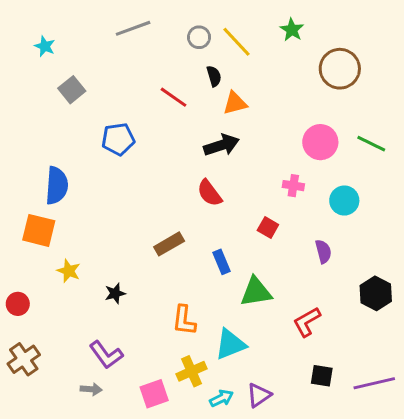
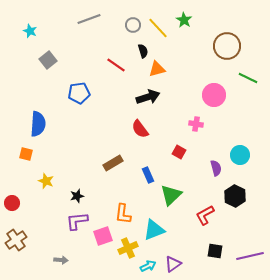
green star: (292, 30) -> (184, 20), moved
green line: (371, 144) -> (248, 78), moved
cyan circle: (344, 201) -> (240, 155), moved
orange square: (39, 230) -> (26, 154), size x0.6
green triangle: (256, 292) -> (171, 195), turned -35
black hexagon: (376, 293) -> (235, 196), moved
purple L-shape: (106, 355) -> (77, 221), moved, turned 120
pink square: (154, 394) -> (103, 236), moved

